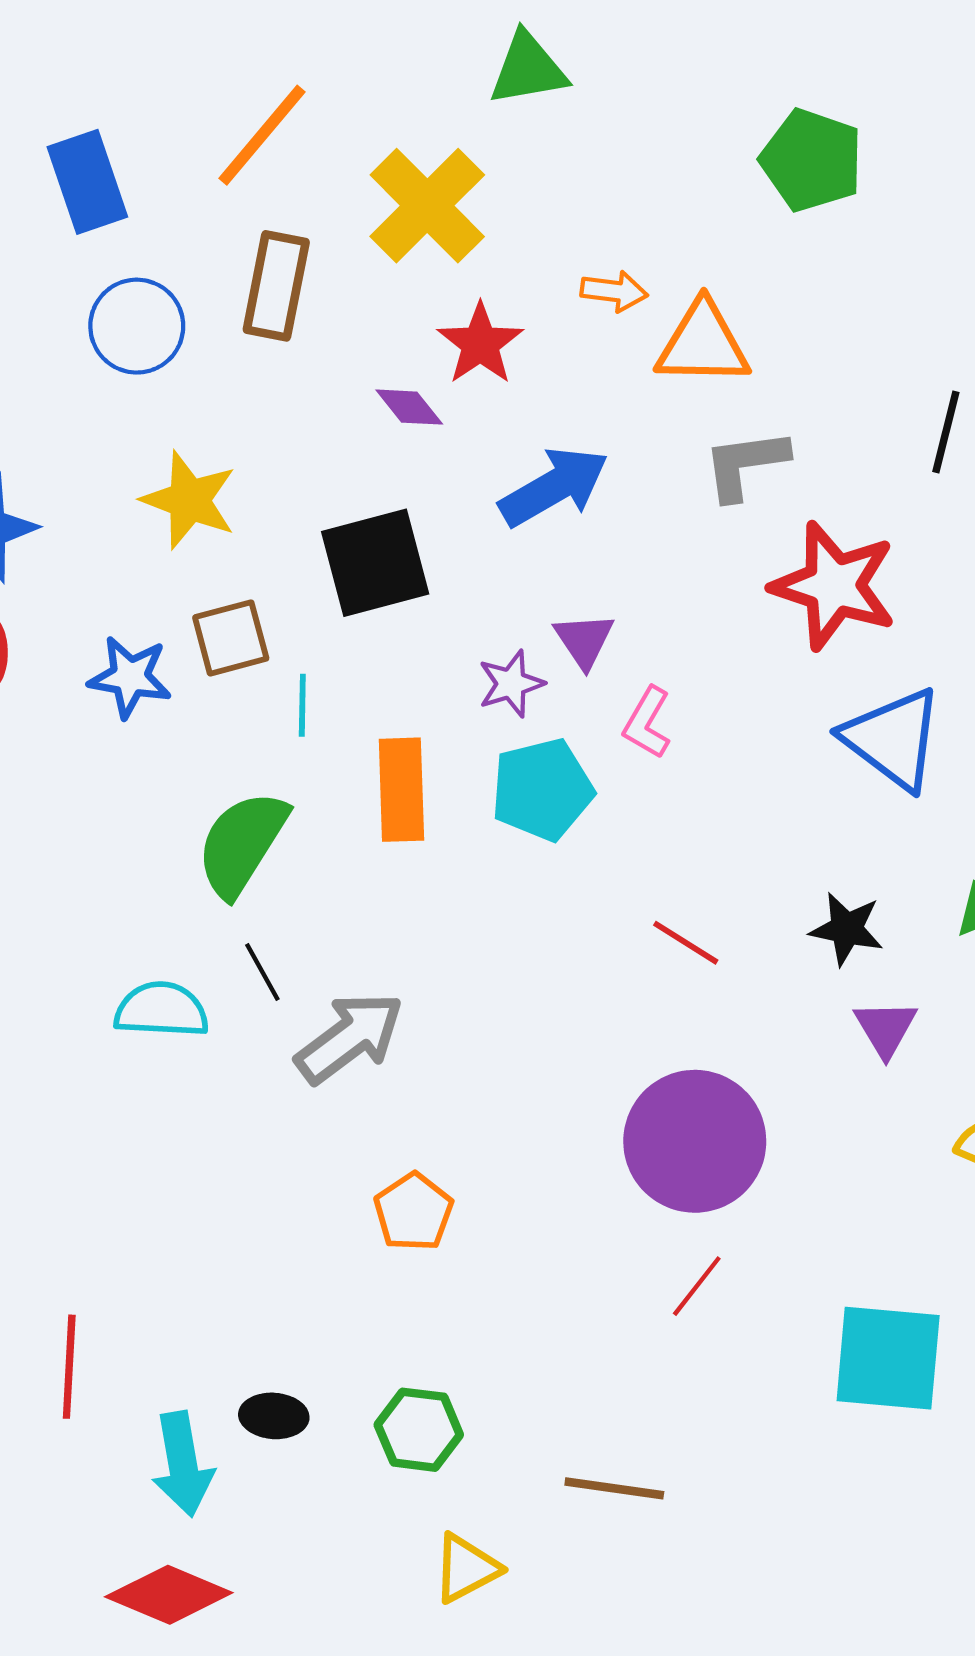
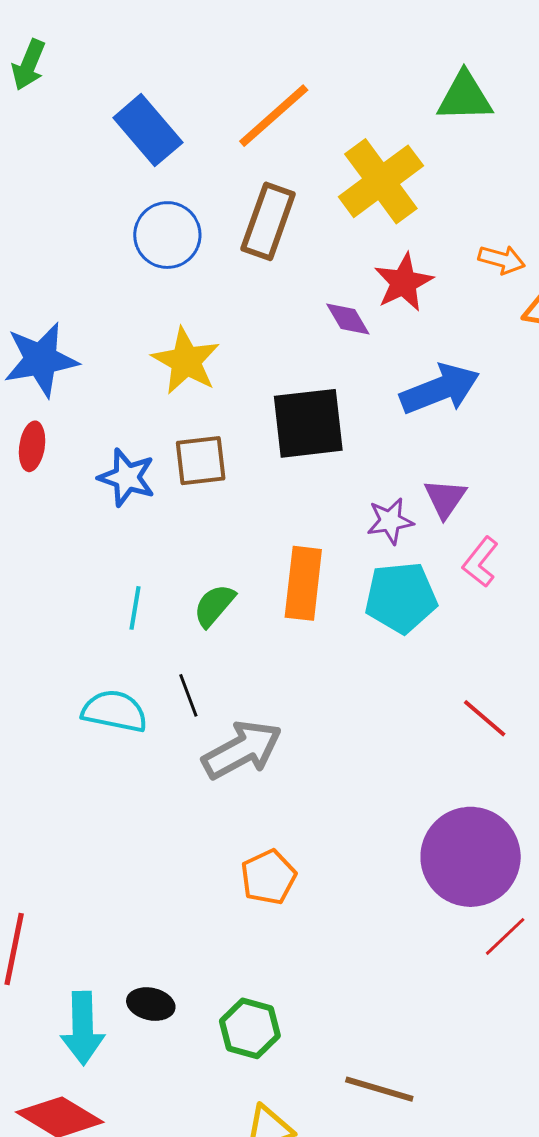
blue rectangle: (87, 182) -> (148, 130), turned -30
cyan line: (302, 705) -> (135, 608), moved
green semicircle: (242, 844) -> (214, 605), moved, size x0.6
red line: (697, 1286) -> (505, 936), moved

